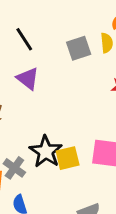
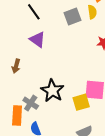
yellow square: (68, 158) -> (81, 102), moved

